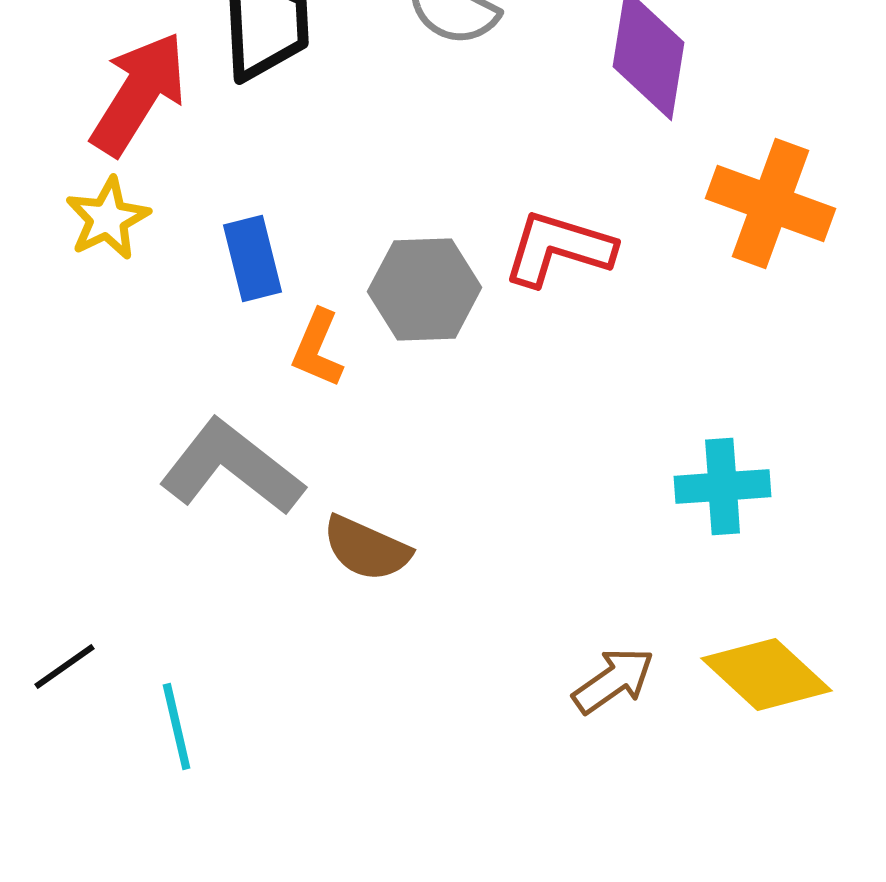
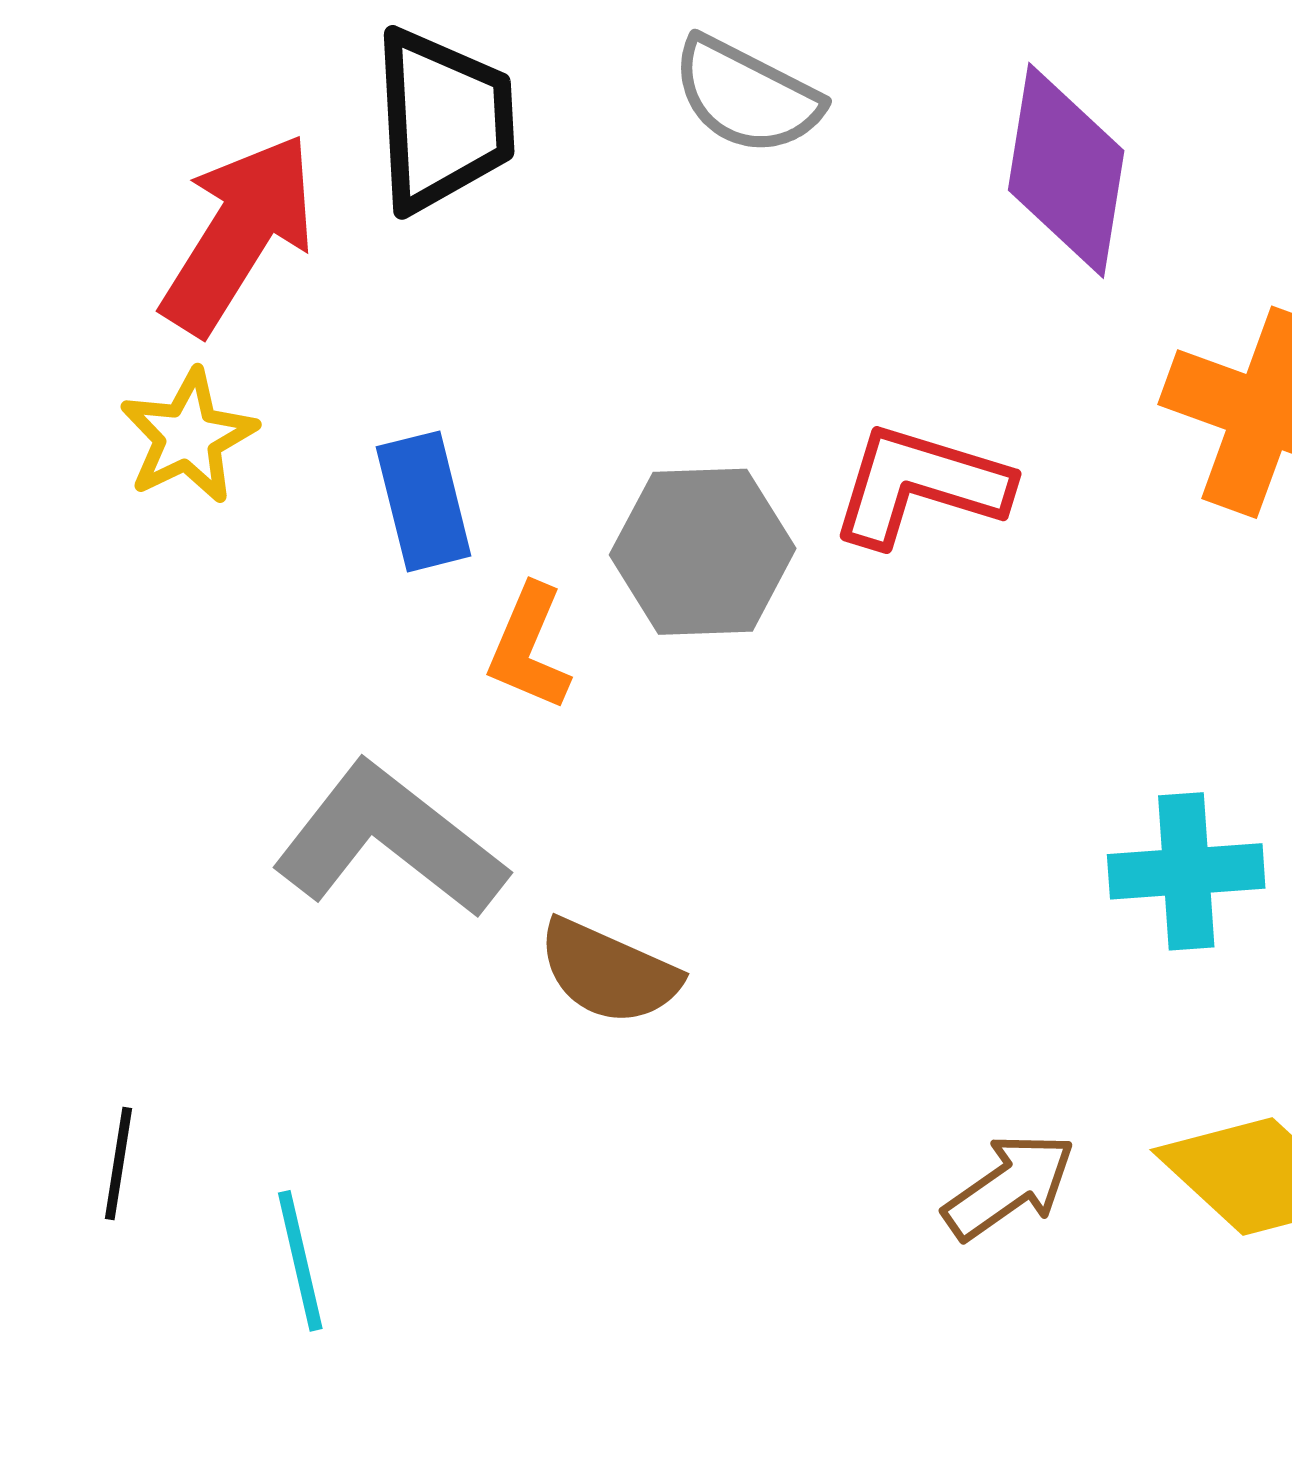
black line: (65, 667) -> (118, 1163), turned -46

